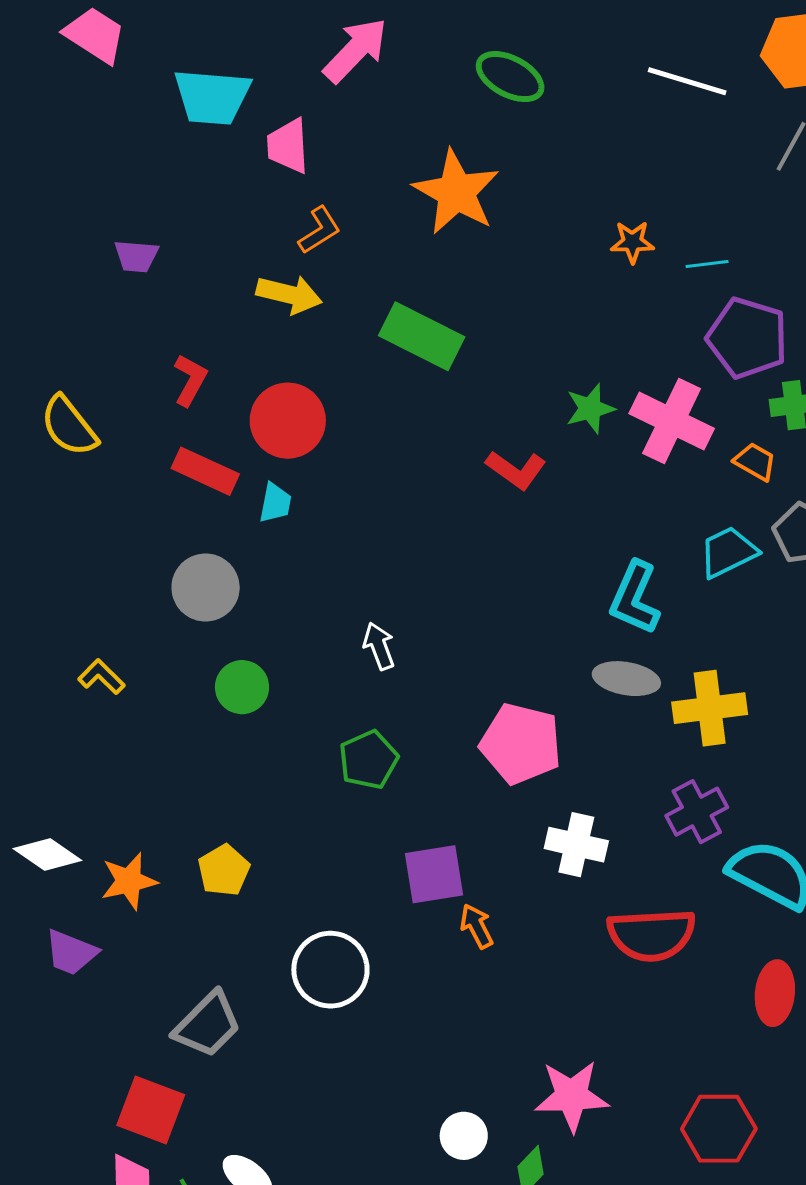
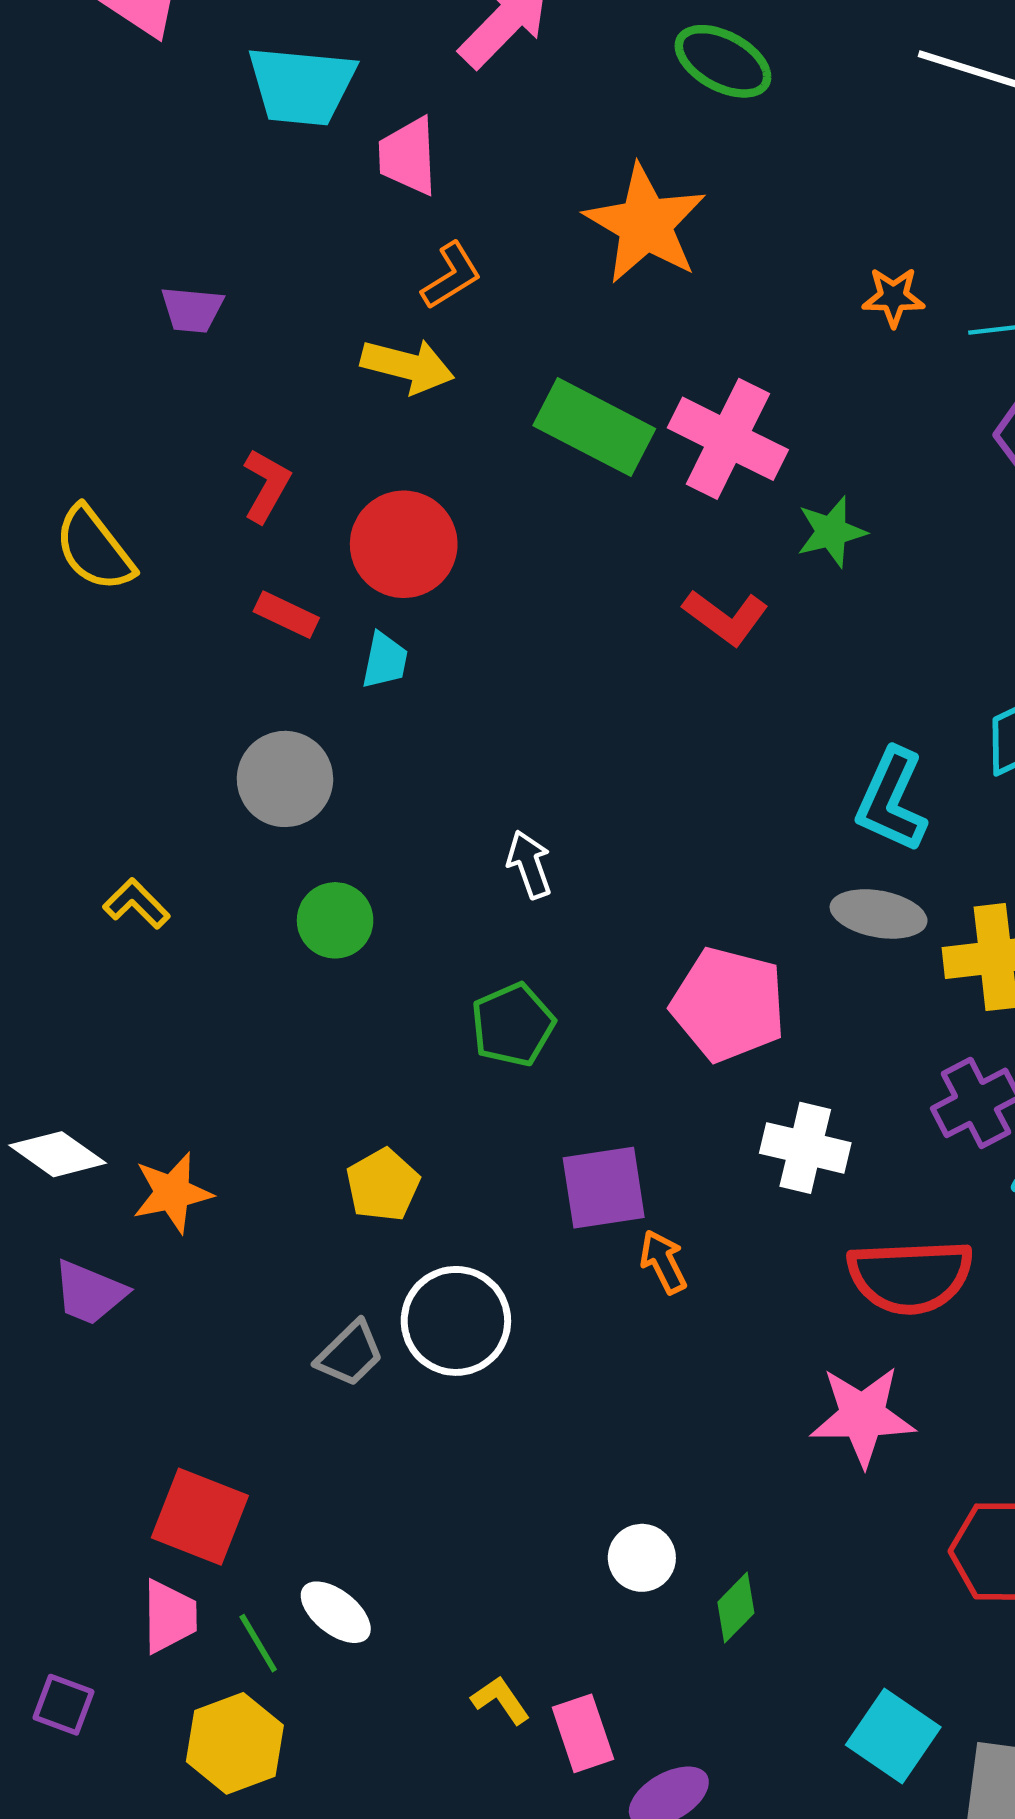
pink cross: (672, 421) -> (728, 439), moved
red rectangle: (205, 471) -> (286, 615), size x0.7
yellow pentagon: (224, 870) -> (383, 1185), moved
gray trapezoid: (208, 1025) -> (350, 1354), moved, size x0.7
pink star: (572, 1096) -> (863, 1416), moved

